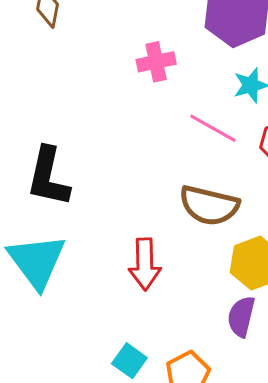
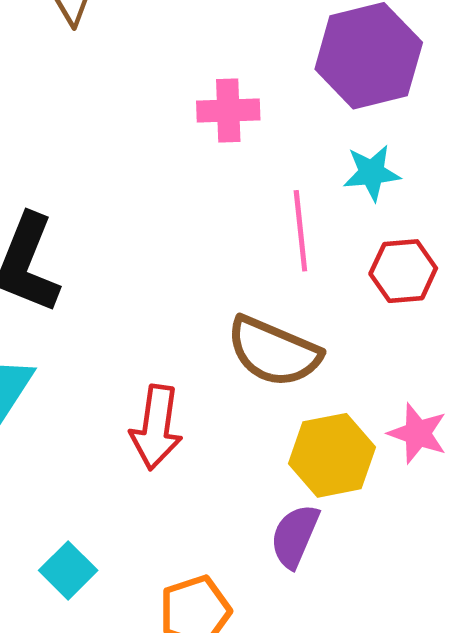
pink line: (213, 128) -> (300, 231), turned 45
cyan square: (129, 361) -> (68, 570), moved

